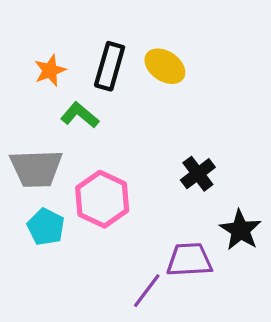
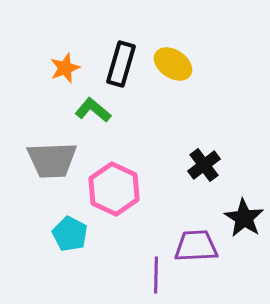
cyan pentagon: (46, 227) -> (70, 234), moved
purple line: (147, 291) -> (156, 275), turned -36

